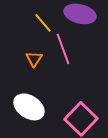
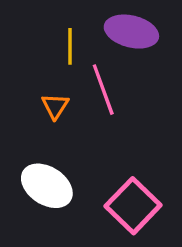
yellow line: (43, 23) -> (70, 46), turned 40

